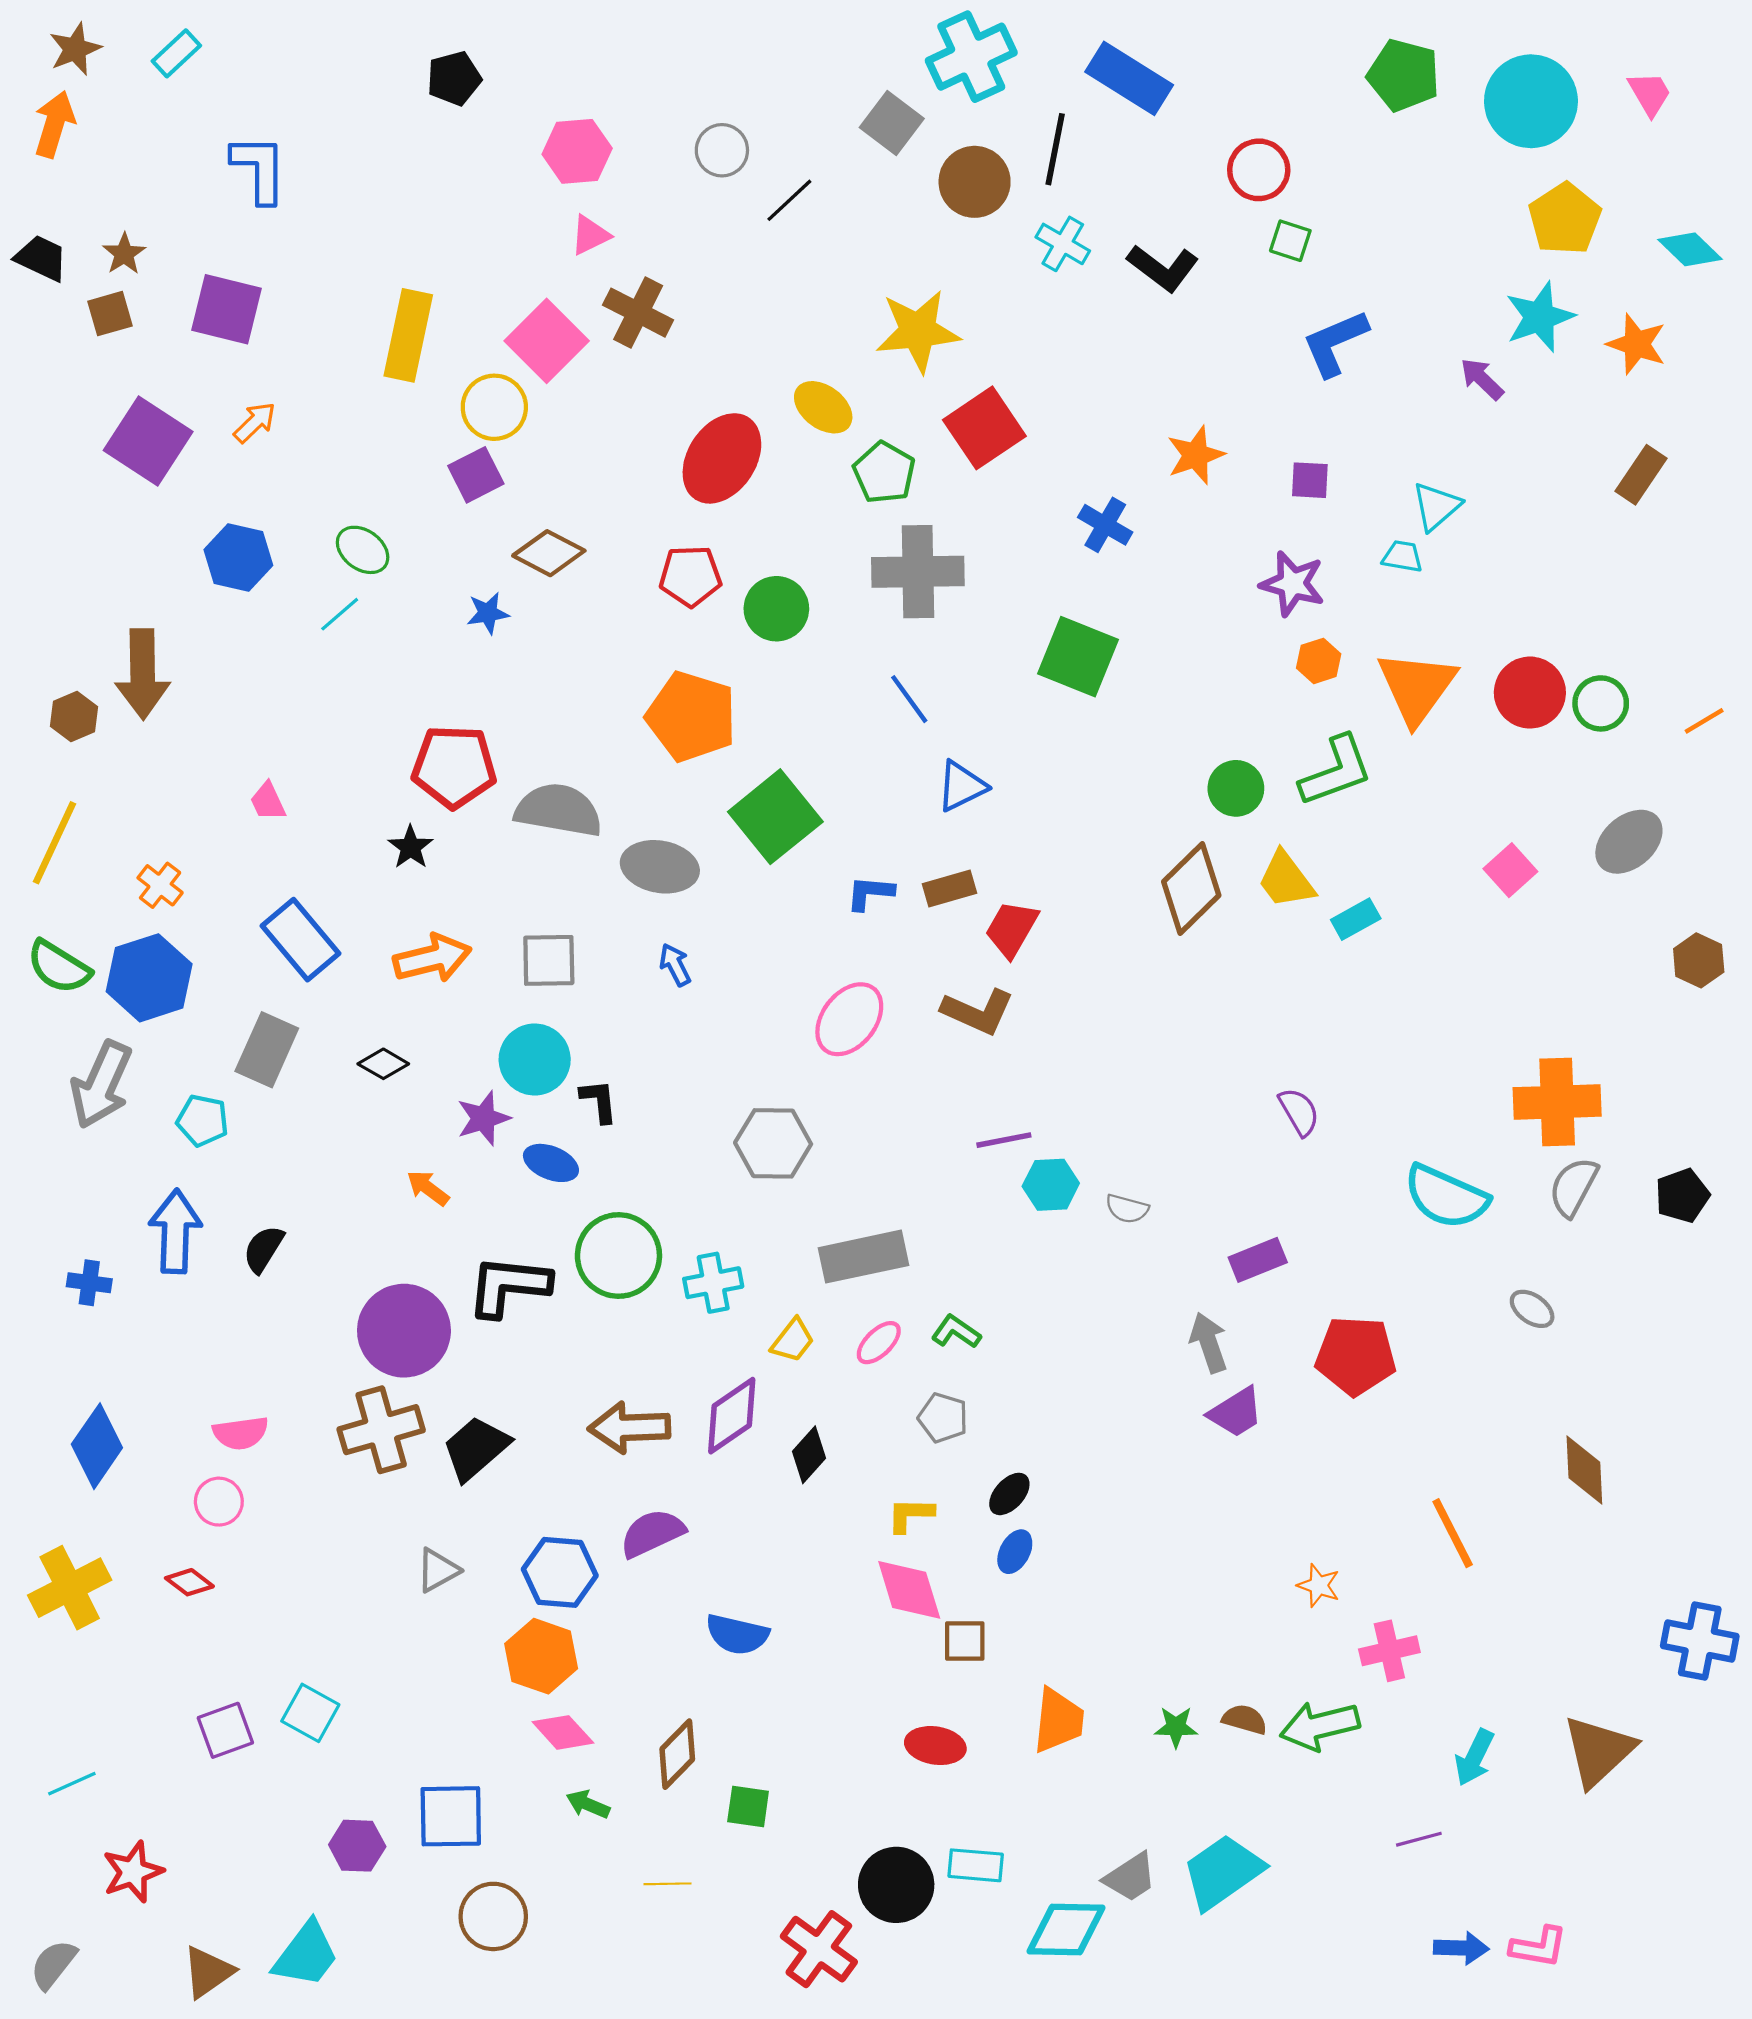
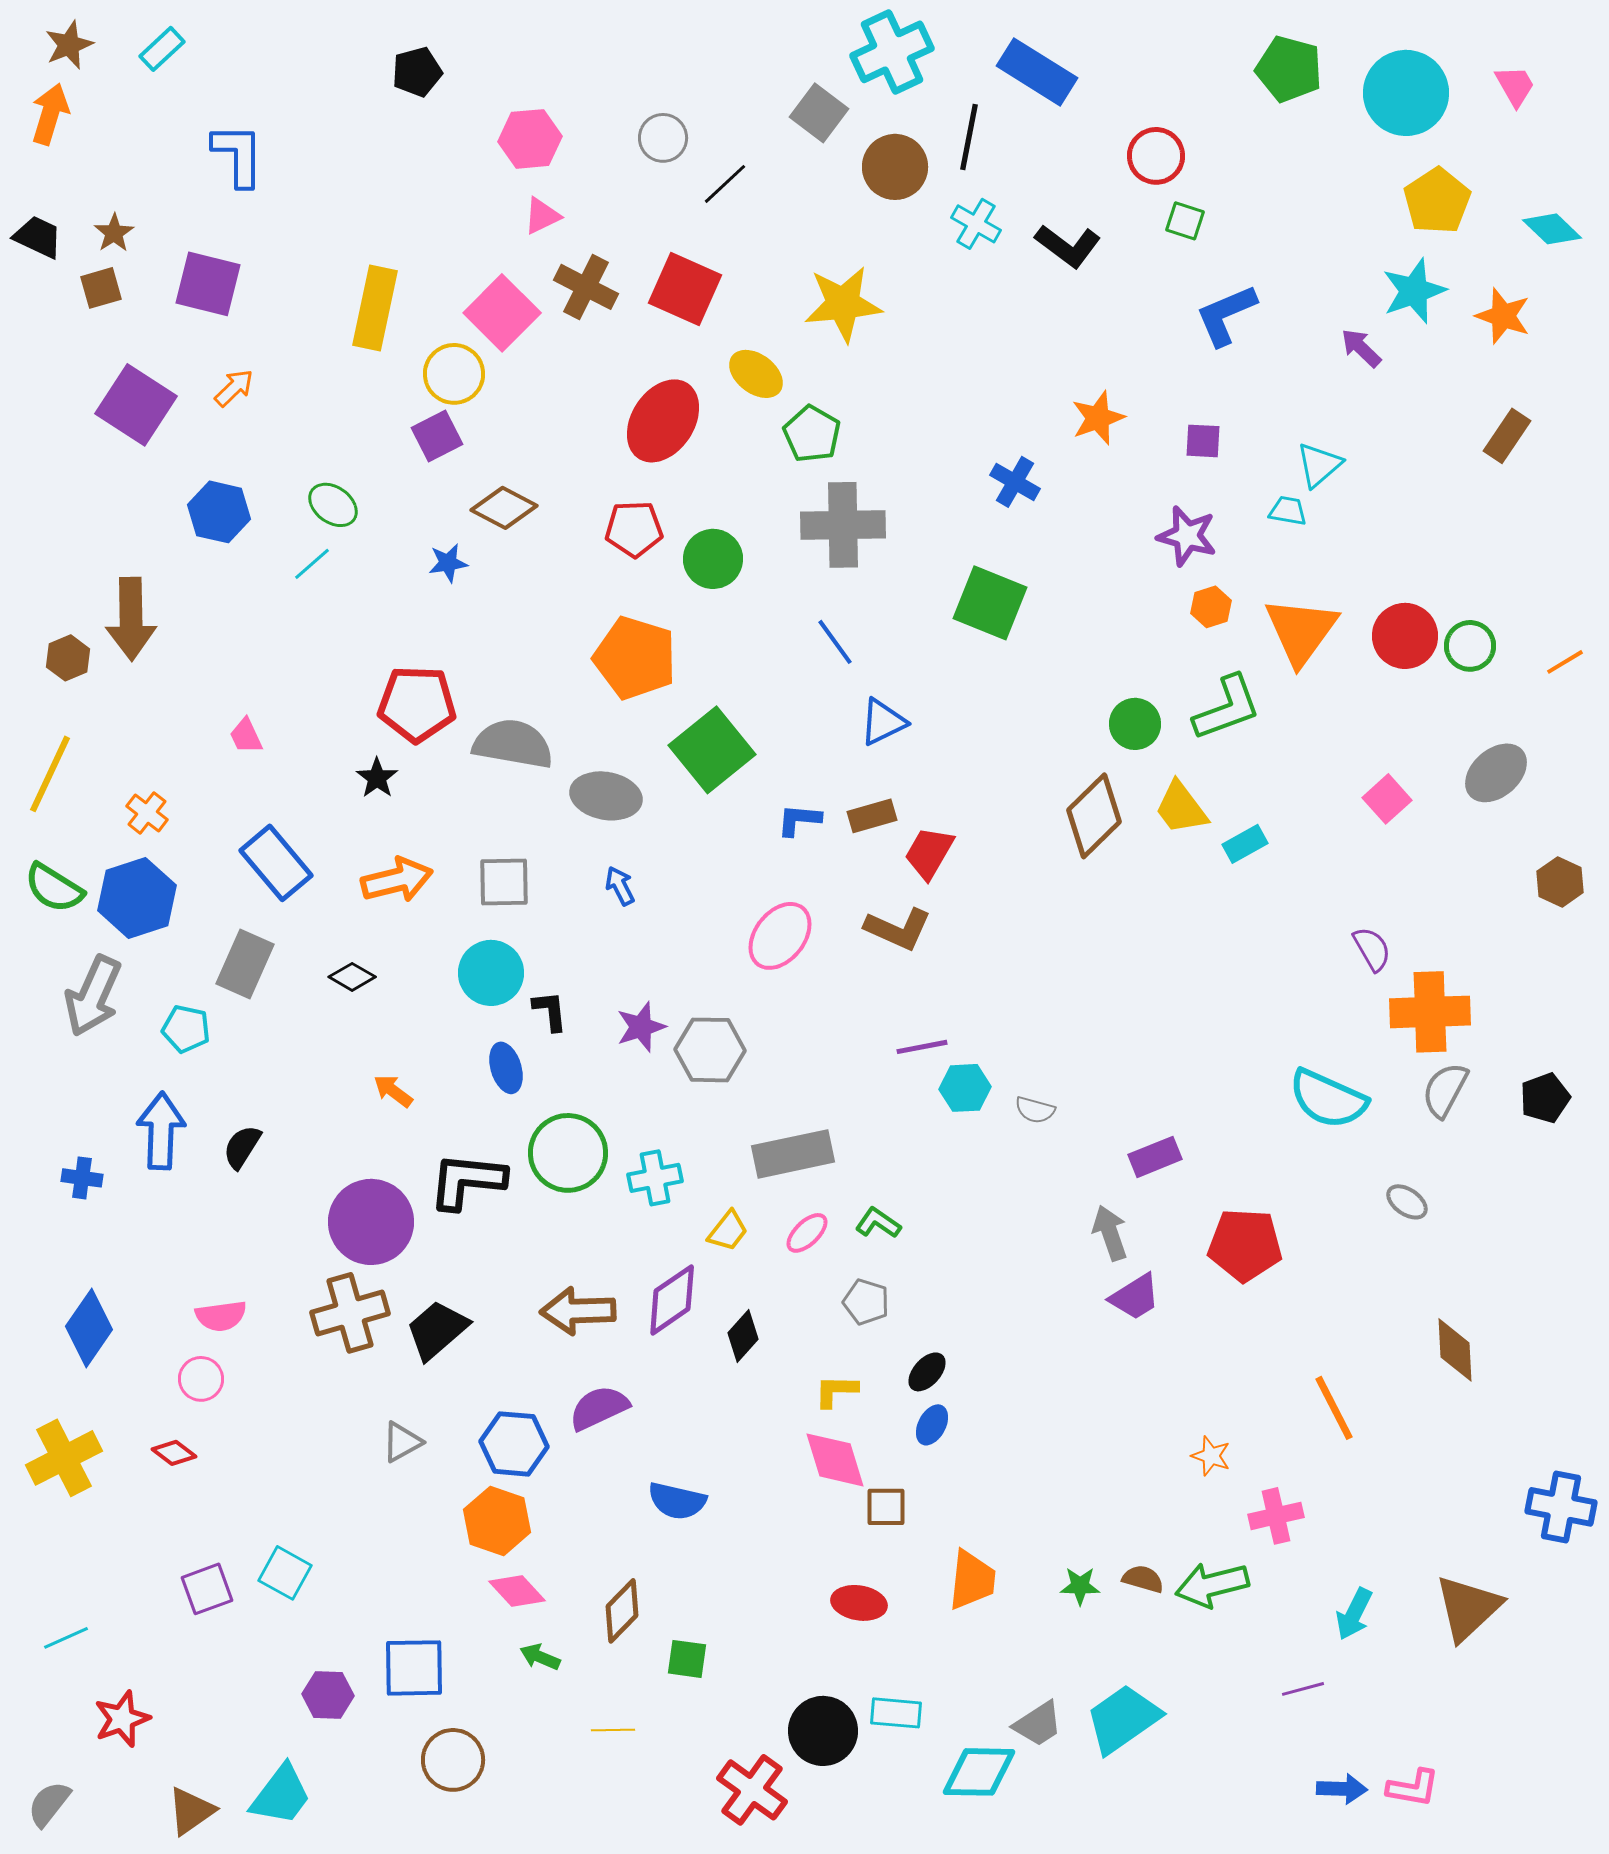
red square: (984, 428) -> (685, 289), moved, turned -32
purple semicircle: (1299, 1112) -> (1372, 949), moved
purple star: (483, 1118) -> (641, 1027), moved
blue ellipse: (551, 1163) -> (506, 1068), turned 51

